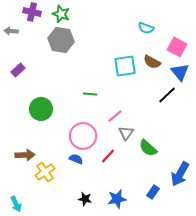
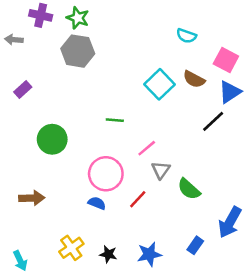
cyan square: (125, 66) -> (159, 84), turned -35
blue triangle: (180, 72) -> (230, 92), turned 36
yellow cross: (45, 172) -> (71, 248), moved

